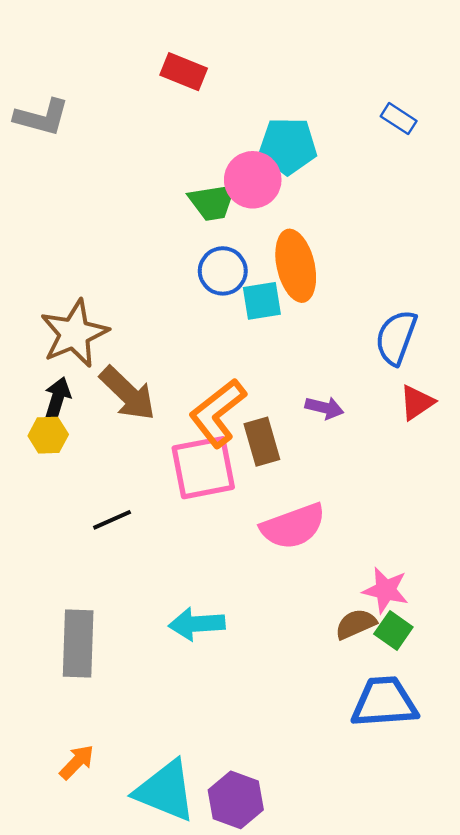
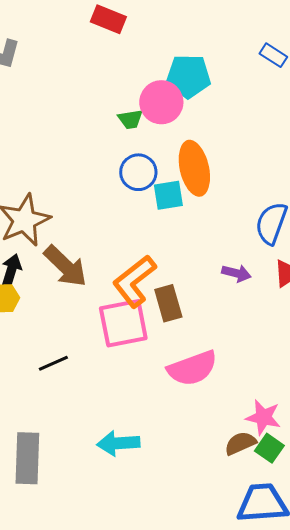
green trapezoid: (212, 202) -> (130, 119), size x0.7
purple arrow: (324, 408) -> (236, 273), moved

